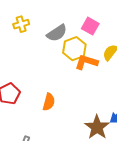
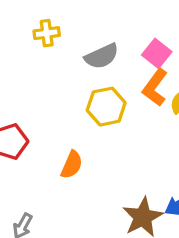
yellow hexagon: (74, 49) -> (106, 107), moved
orange L-shape: (86, 62) -> (155, 87), moved, turned -80

